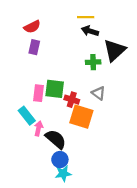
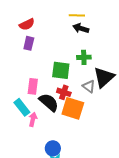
black triangle: (115, 50) -> (104, 77), moved
green square: (55, 89) -> (61, 70), moved
black semicircle: (56, 139) -> (49, 102), moved

